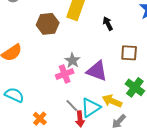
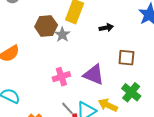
black arrow: (108, 24) -> (106, 28), turned 104
gray star: (72, 60) -> (62, 35), moved

